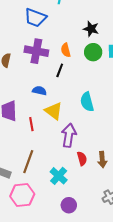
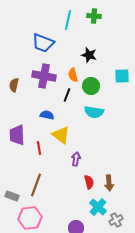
black star: (91, 29) -> (89, 55), moved
green circle: (93, 52) -> (91, 86), moved
cyan semicircle: (87, 102) -> (94, 112), moved, turned -66
purple arrow: (69, 135) -> (76, 159), size x0.6
cyan cross: (59, 176) -> (98, 207), moved

